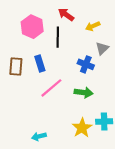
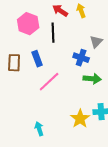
yellow arrow: (93, 26) -> (81, 11), moved, turned 96
green arrow: (84, 92) -> (92, 79), moved
cyan arrow: (39, 136) -> (39, 129), turned 88

